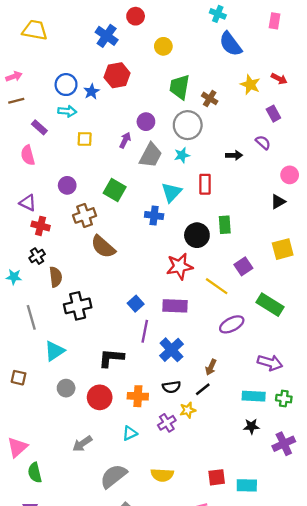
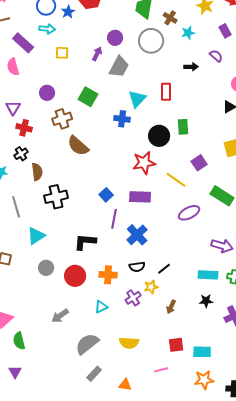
purple rectangle: (39, 127) -> (23, 43), size x1.5
cyan star: (182, 155) -> (188, 33), moved
purple triangle: (28, 203) -> (13, 108), turned 35
brown arrow: (211, 367) -> (171, 307), moved

